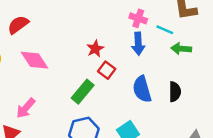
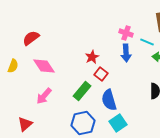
blue semicircle: (142, 89) -> (109, 100), moved
pink arrow: (26, 108) -> (44, 96), moved

